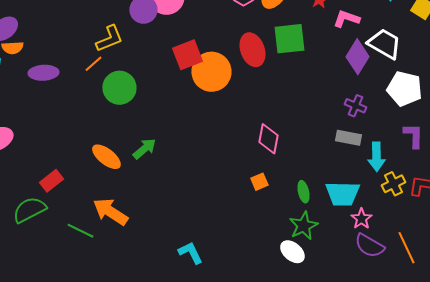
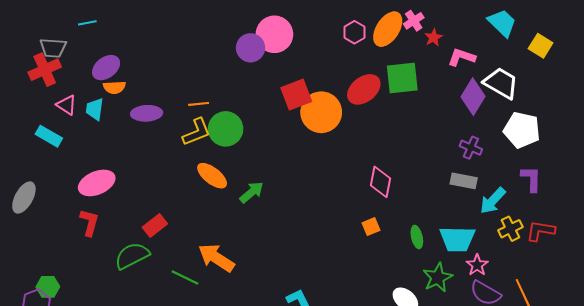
yellow L-shape: (109, 39) -> (196, 132), moved
red ellipse: (252, 50) -> (364, 89), turned 72
orange line: (93, 64) -> (199, 104), turned 36
orange ellipse: (106, 157) -> (212, 176), moved
cyan arrow: (376, 157) -> (493, 201), turned 44
green star: (303, 226) -> (438, 278), moved

